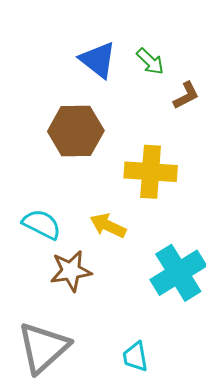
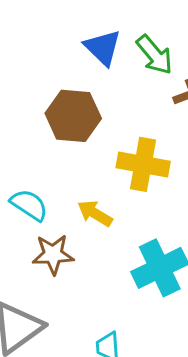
green arrow: (150, 61) -> (155, 55), size x1.4

